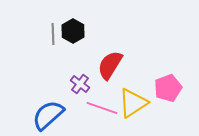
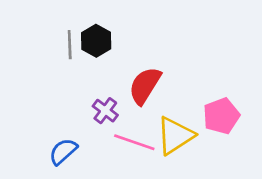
blue semicircle: (48, 115) -> (63, 151), size x0.7

